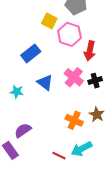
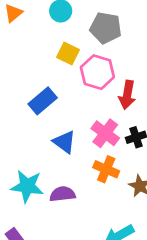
cyan star: (17, 92) -> (27, 186), moved, size x1.6
orange cross: (74, 120) -> (106, 169), moved
purple semicircle: (23, 130) -> (63, 194), moved, turned 30

